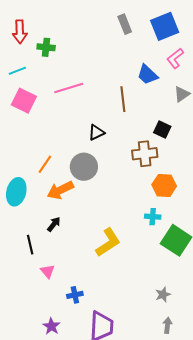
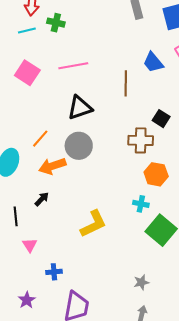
cyan line: (17, 71) -> (27, 30), moved
black triangle: (96, 133) -> (80, 108), moved, size x1.5

